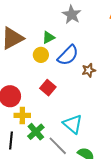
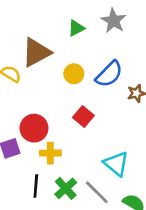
green triangle: (48, 37) -> (76, 28), moved
green cross: (36, 132) -> (66, 188), moved

